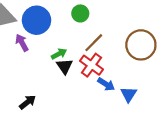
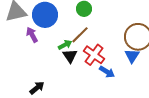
brown line: (94, 43) -> (80, 35), moved
blue triangle: (129, 94) -> (132, 56), moved

